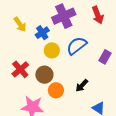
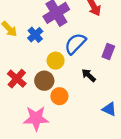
yellow circle: (52, 50) -> (56, 61), moved
black arrow: (82, 86) -> (89, 75), moved, turned 96

